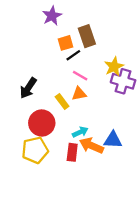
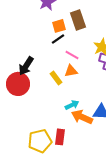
black line: (73, 55) -> (58, 39), moved
red circle: (42, 123) -> (18, 84), moved
yellow pentagon: (35, 150) -> (40, 141), moved
red rectangle: (72, 152) -> (60, 137), moved

